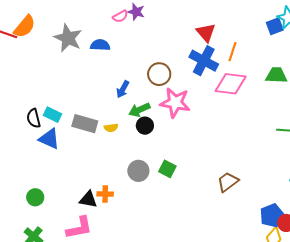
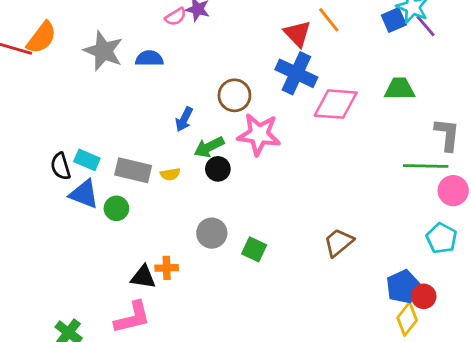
orange line: (233, 52) -> (329, 20), moved, turned -54
green square: (167, 169) -> (254, 249), moved
green circle: (35, 197) -> (116, 208), moved

